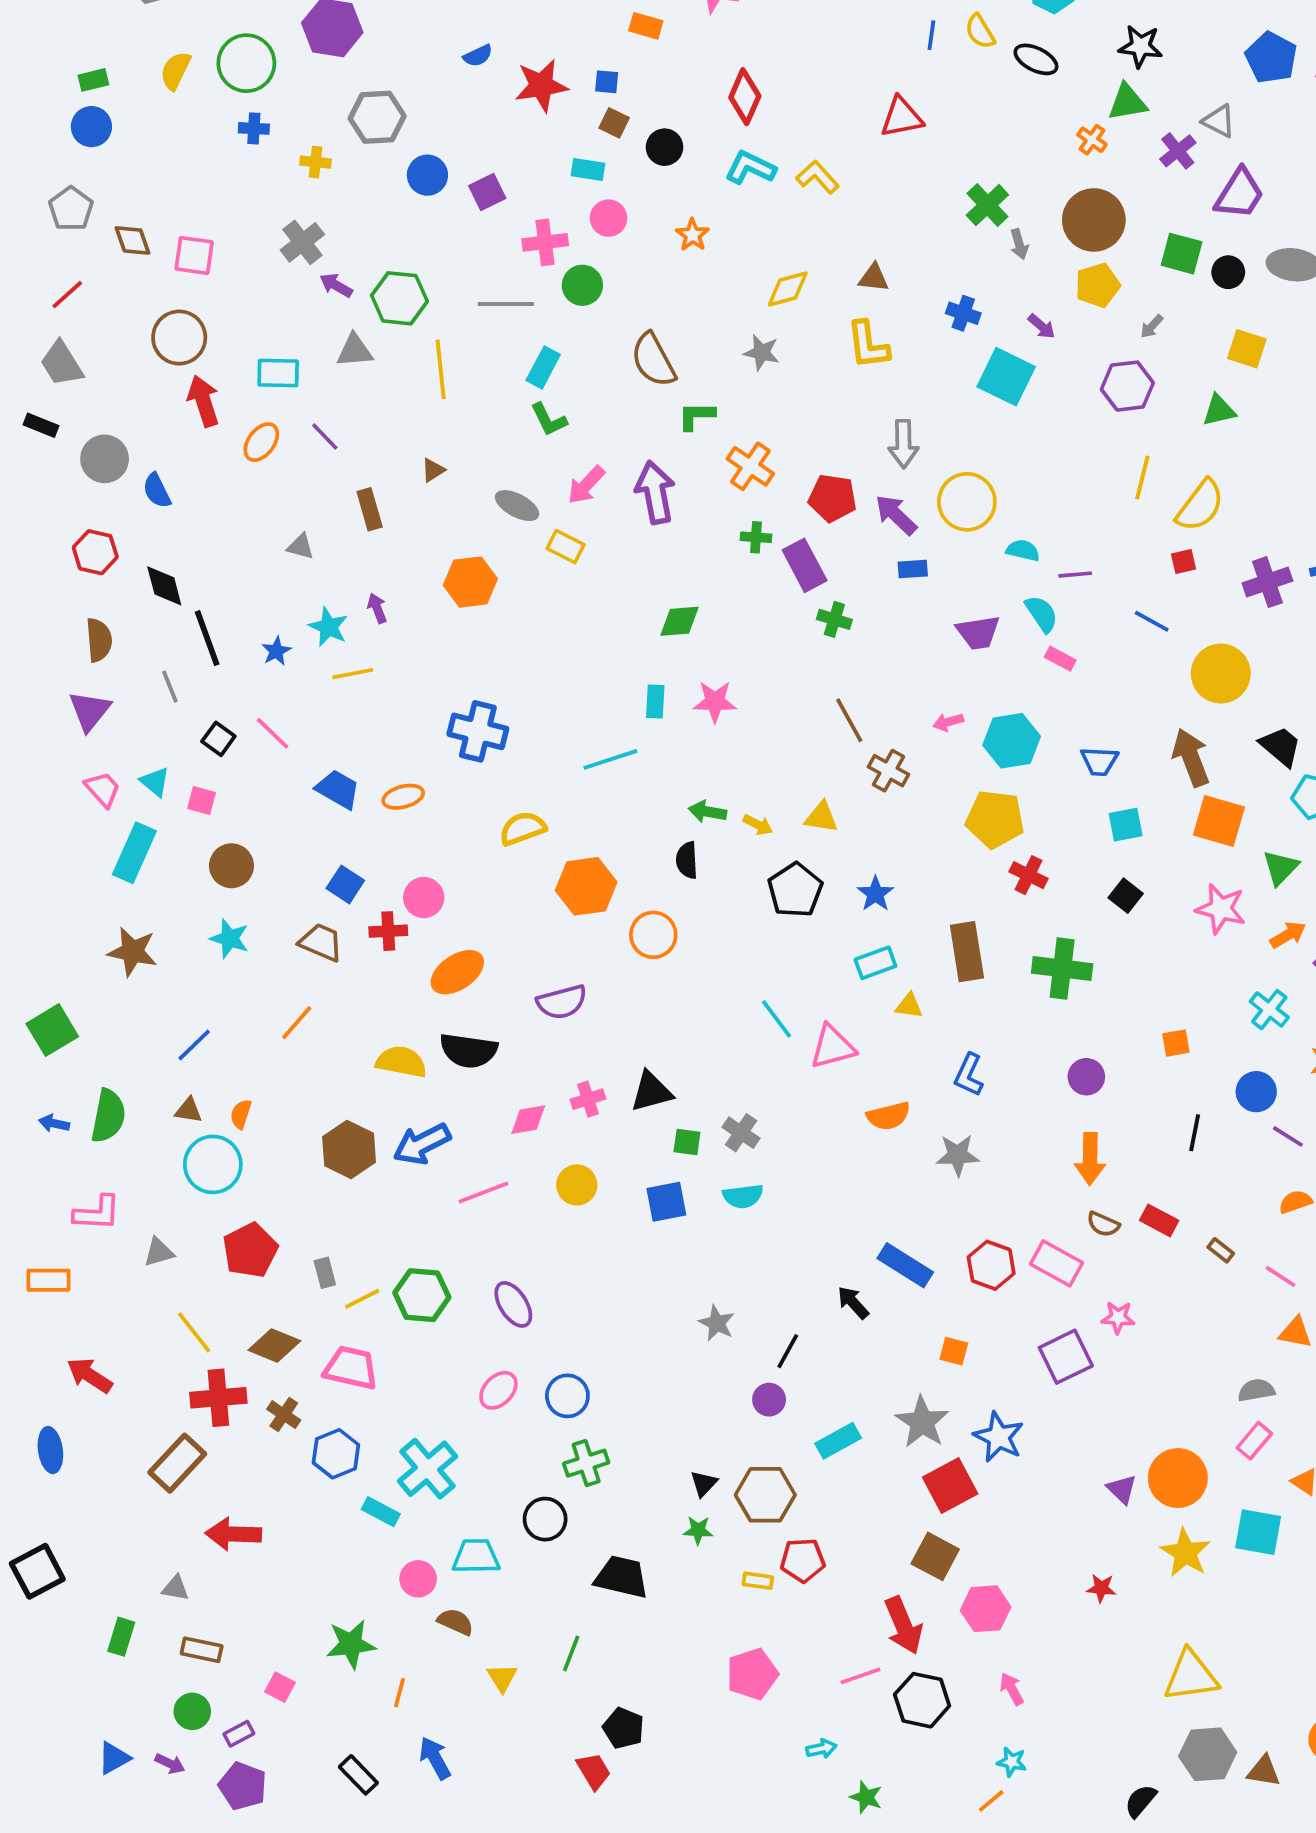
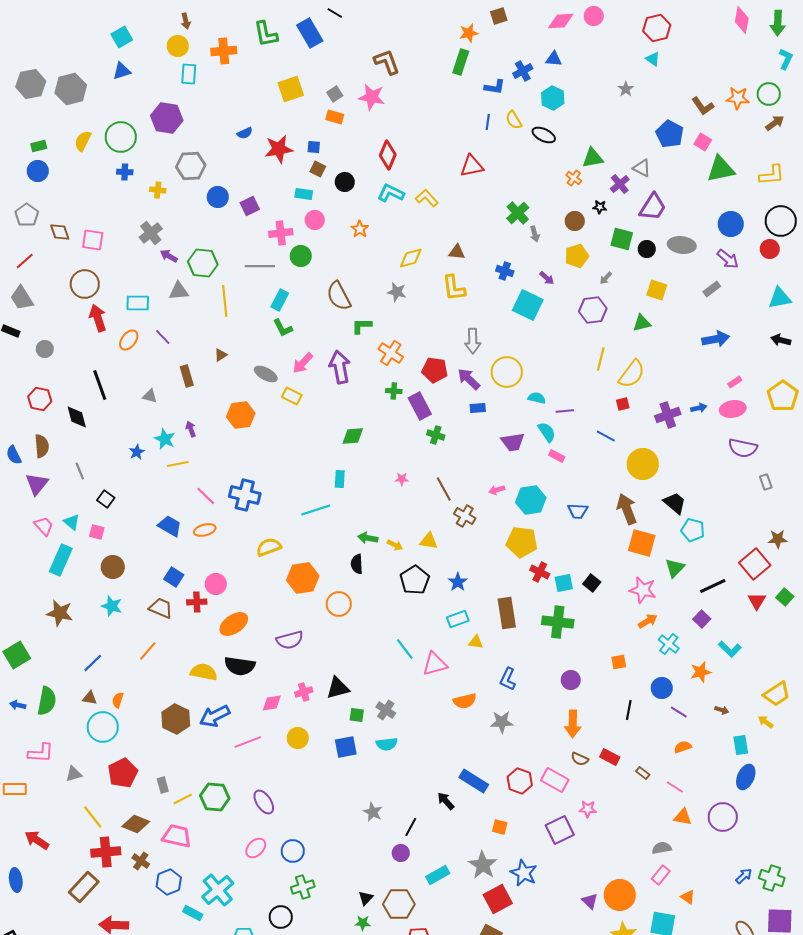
black star: (1140, 46) -> (600, 207), moved, size x0.6
brown circle: (1094, 220) -> (575, 221), size x0.6
gray circle: (105, 459) -> (45, 349), size x0.7
blue semicircle: (157, 491) -> (14, 455), moved
black line: (207, 638) -> (100, 385), moved
pink star: (715, 702) -> (402, 479), moved, size x0.6
pink line: (273, 733) -> (206, 496), moved
cyan square: (1126, 825) -> (564, 583), moved
orange arrow: (1288, 935) -> (648, 621), moved

